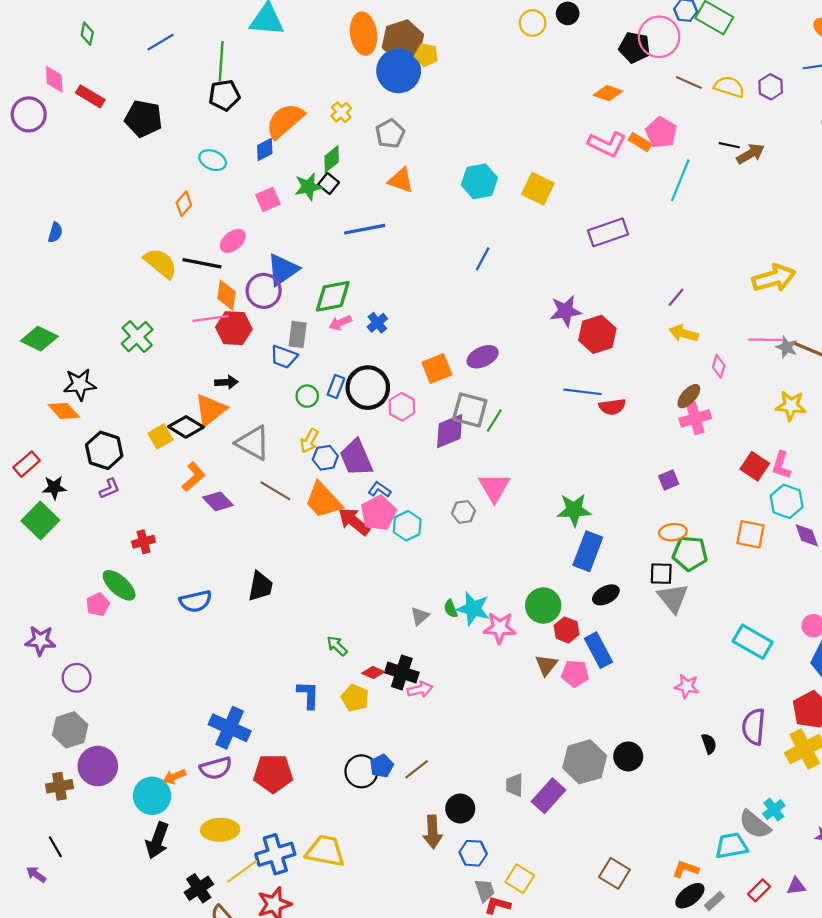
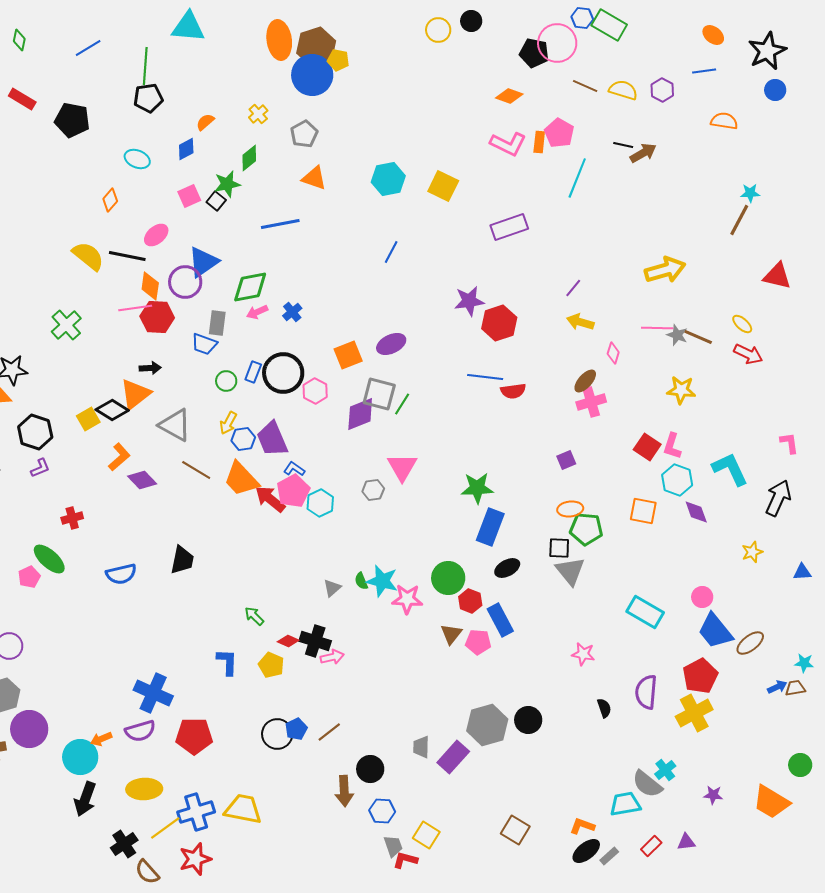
orange semicircle: (285, 121) -> (205, 122), size x0.5
orange rectangle: (640, 142) -> (539, 142), turned 65
black square: (328, 183) -> (216, 201), moved

